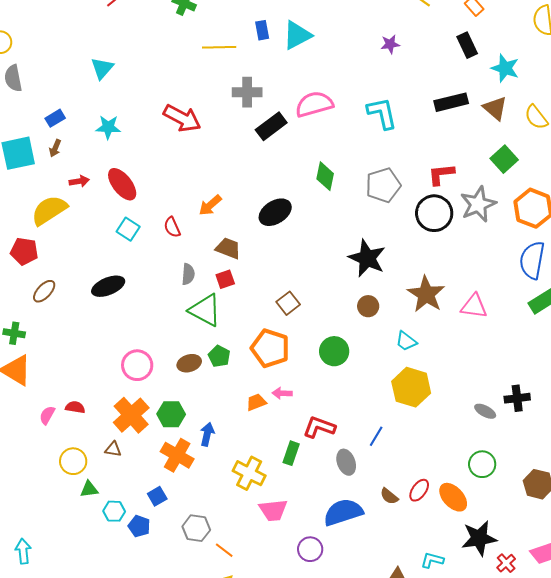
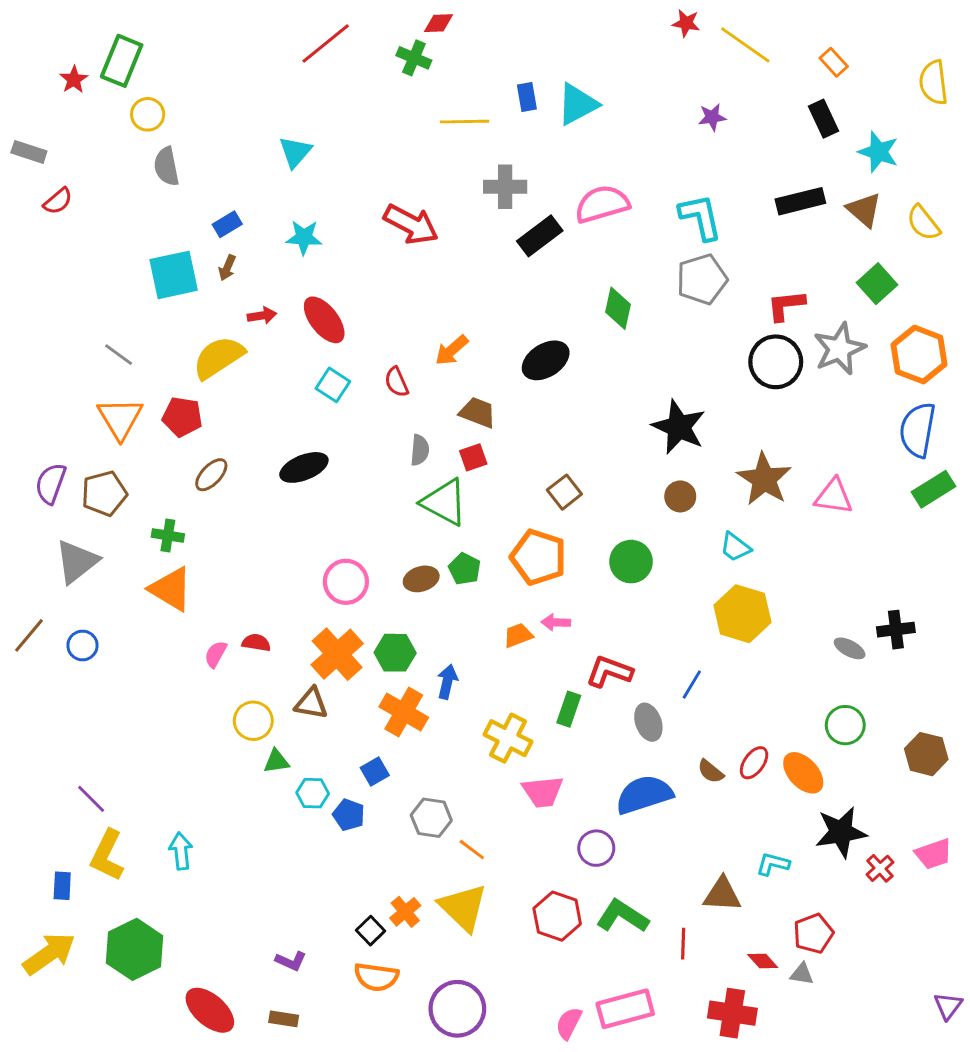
gray pentagon: (383, 185) -> (702, 279), moved
brown triangle: (113, 449) -> (311, 703), size x1.4

